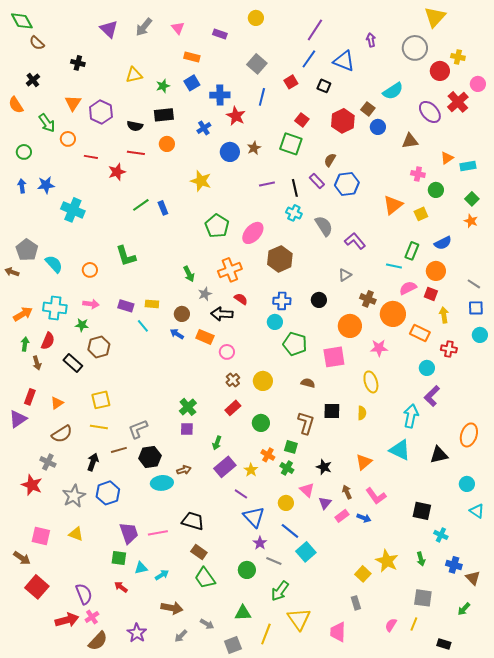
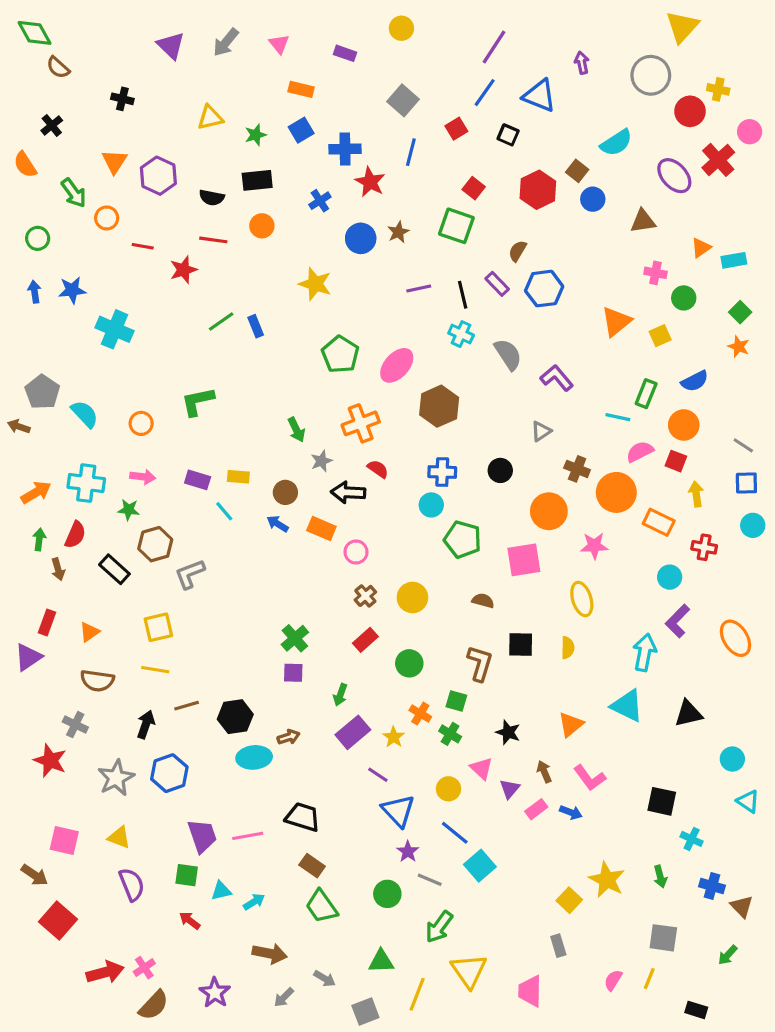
green L-shape: (126, 256) -> (198, 401), turned 95
gray L-shape: (138, 429) -> (190, 574), moved
brown semicircle: (62, 434) -> (97, 681), turned 40
orange ellipse: (469, 435) -> (735, 638), moved, turned -50
purple semicircle: (84, 594) -> (132, 884), moved

